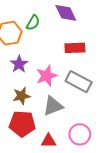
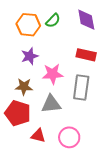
gray rectangle: (79, 82) -> (81, 87), turned 55

